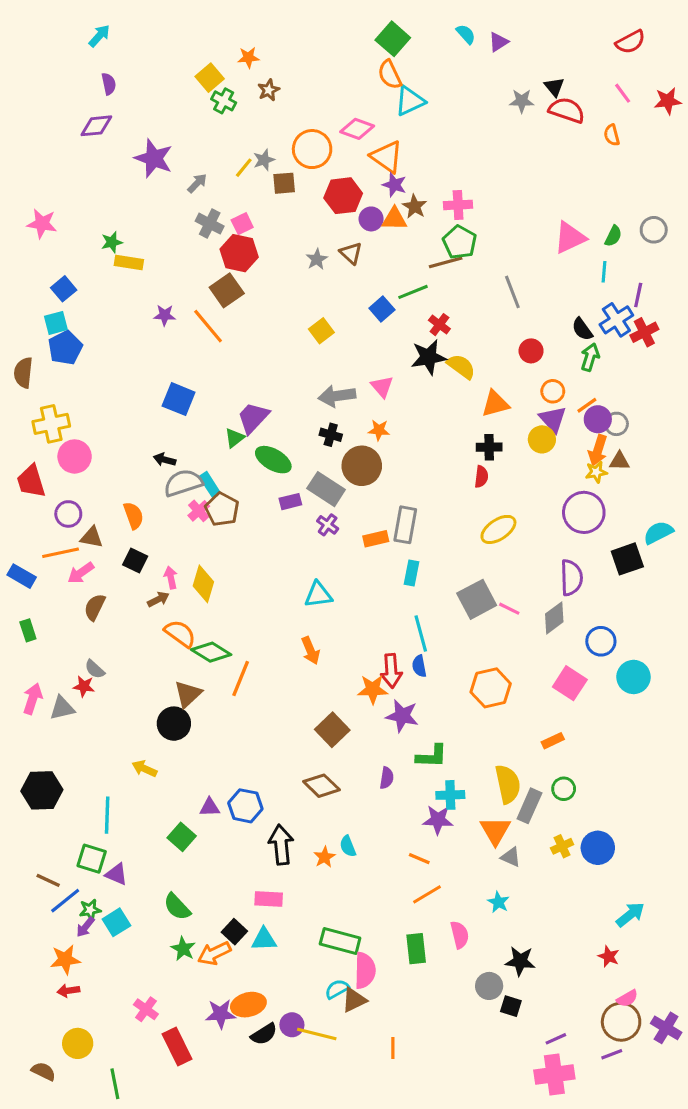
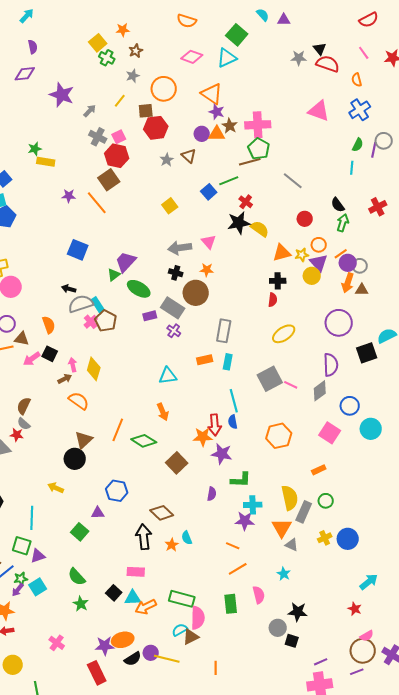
green square: (393, 39) -> (237, 35), moved
purple triangle: (498, 42) -> (284, 20), turned 32
orange semicircle: (390, 75) -> (187, 21), moved, turned -48
pink diamond: (357, 129) -> (192, 57), moved
gray star: (264, 160) -> (133, 76), moved
red hexagon: (343, 196) -> (156, 128), moved
pink cross: (458, 205) -> (258, 125), size x1.4
pink triangle: (570, 238) -> (319, 111), moved, turned 45
gray line: (512, 292) -> (293, 181), turned -30
purple line: (638, 295) -> (374, 150), moved
blue cross: (616, 320) -> (360, 110), moved
yellow star: (596, 472) -> (302, 255), moved
orange rectangle: (376, 539) -> (205, 360), moved
pink arrow: (81, 573) -> (32, 359), moved
brown semicircle: (95, 607) -> (24, 406), moved
green diamond: (211, 652) -> (144, 441), moved
brown diamond: (321, 786) -> (162, 513), moved
blue hexagon: (245, 806) -> (117, 491), moved
purple triangle: (116, 874) -> (38, 556), turned -42
orange arrow: (214, 953) -> (146, 607), moved
red rectangle: (177, 1047) -> (97, 673), moved

